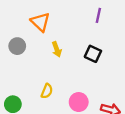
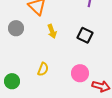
pink circle: (79, 102) -> (80, 73), moved

